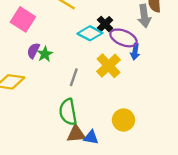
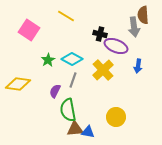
black cross: (105, 24) -> (100, 34), turned -32
cyan diamond: (90, 33) -> (72, 59), moved
purple semicircle: (33, 51) -> (55, 91), moved
blue arrow: (135, 52) -> (138, 66), moved

